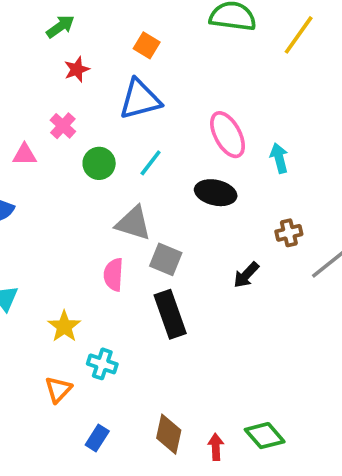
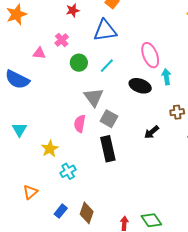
cyan arrow: (279, 158) -> (166, 77), moved
gray triangle: (133, 223) -> (94, 97), turned 30
cyan cross: (102, 364) -> (68, 171), turned 35
orange triangle: (58, 390) -> (30, 192), moved
brown diamond: (169, 434) -> (87, 213), moved

